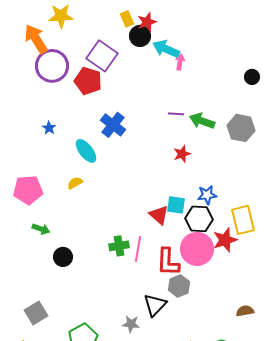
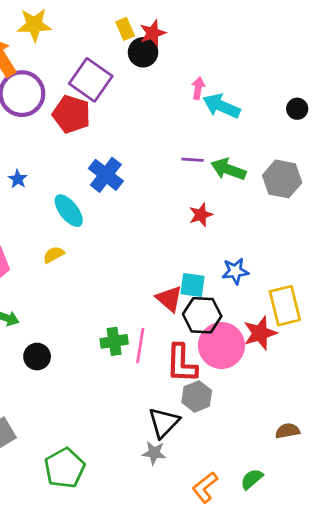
cyan arrow: (166, 49) -> (221, 106), moved
black hexagon: (199, 219) -> (202, 315), moved
gray star: (131, 324) -> (154, 453), moved

